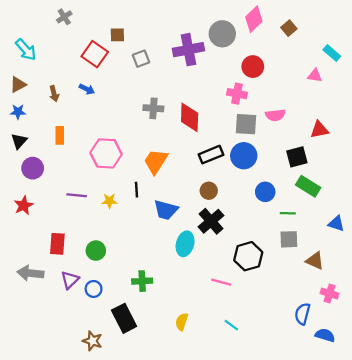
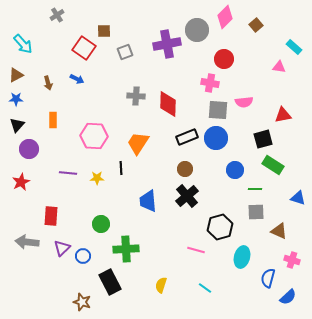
blue trapezoid: (166, 210) -> (148, 201), moved, turned 70
cyan ellipse: (185, 244) -> (242, 257), moved
green circle: (96, 251) -> (101, 224), moved
green cross: (142, 281) -> (126, 249), size x1.4
blue semicircle: (325, 335) -> (288, 297), turned 120

